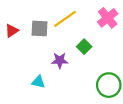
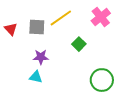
red triangle: (12, 31) -> (11, 29), turned -40
purple star: (60, 61) -> (41, 57), moved

